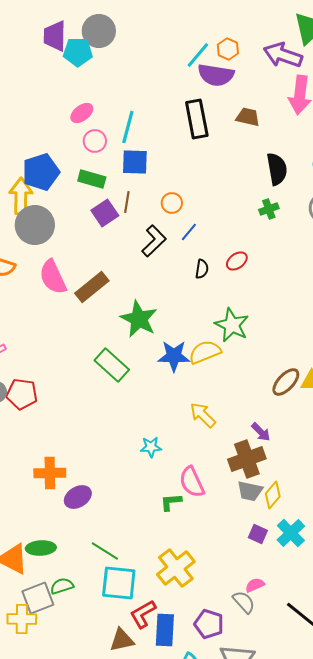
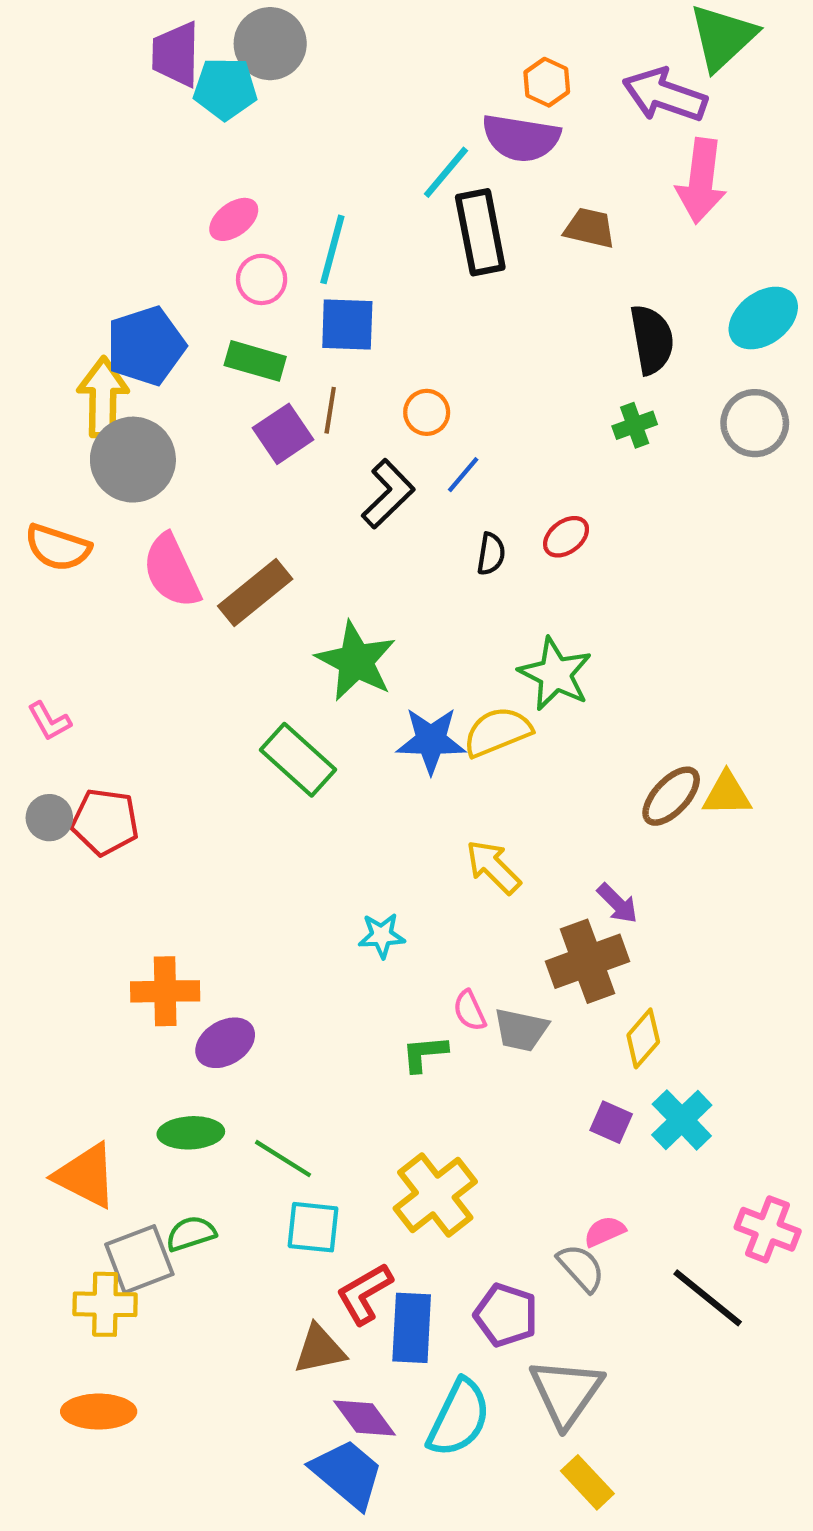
cyan line: (198, 55) -> (446, 172), moved
pink semicircle: (192, 482) -> (470, 1011), size x0.6
gray trapezoid: (250, 491) -> (521, 1030), moved
green ellipse: (41, 548) -> (191, 1133), moved
cyan square: (119, 583) -> (313, 1227), size x0.7

